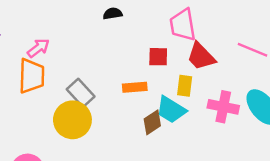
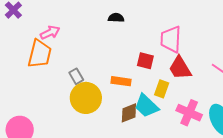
gray rectangle: (81, 93) -> (76, 76), size x0.7
yellow circle: (72, 120) -> (86, 98), moved

